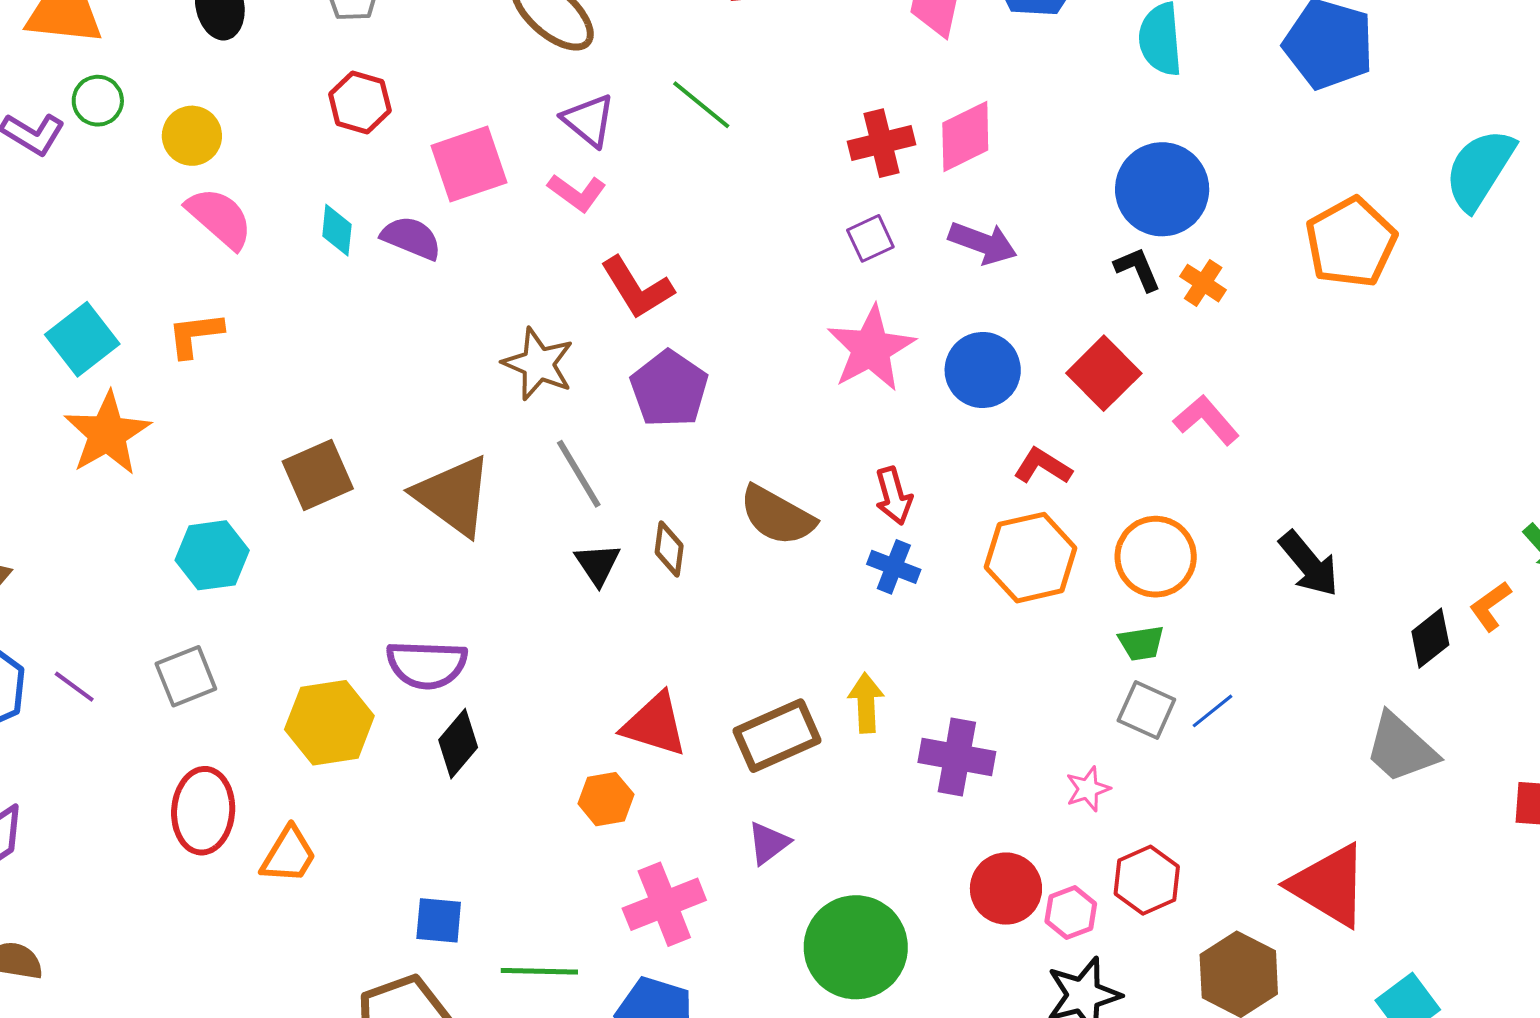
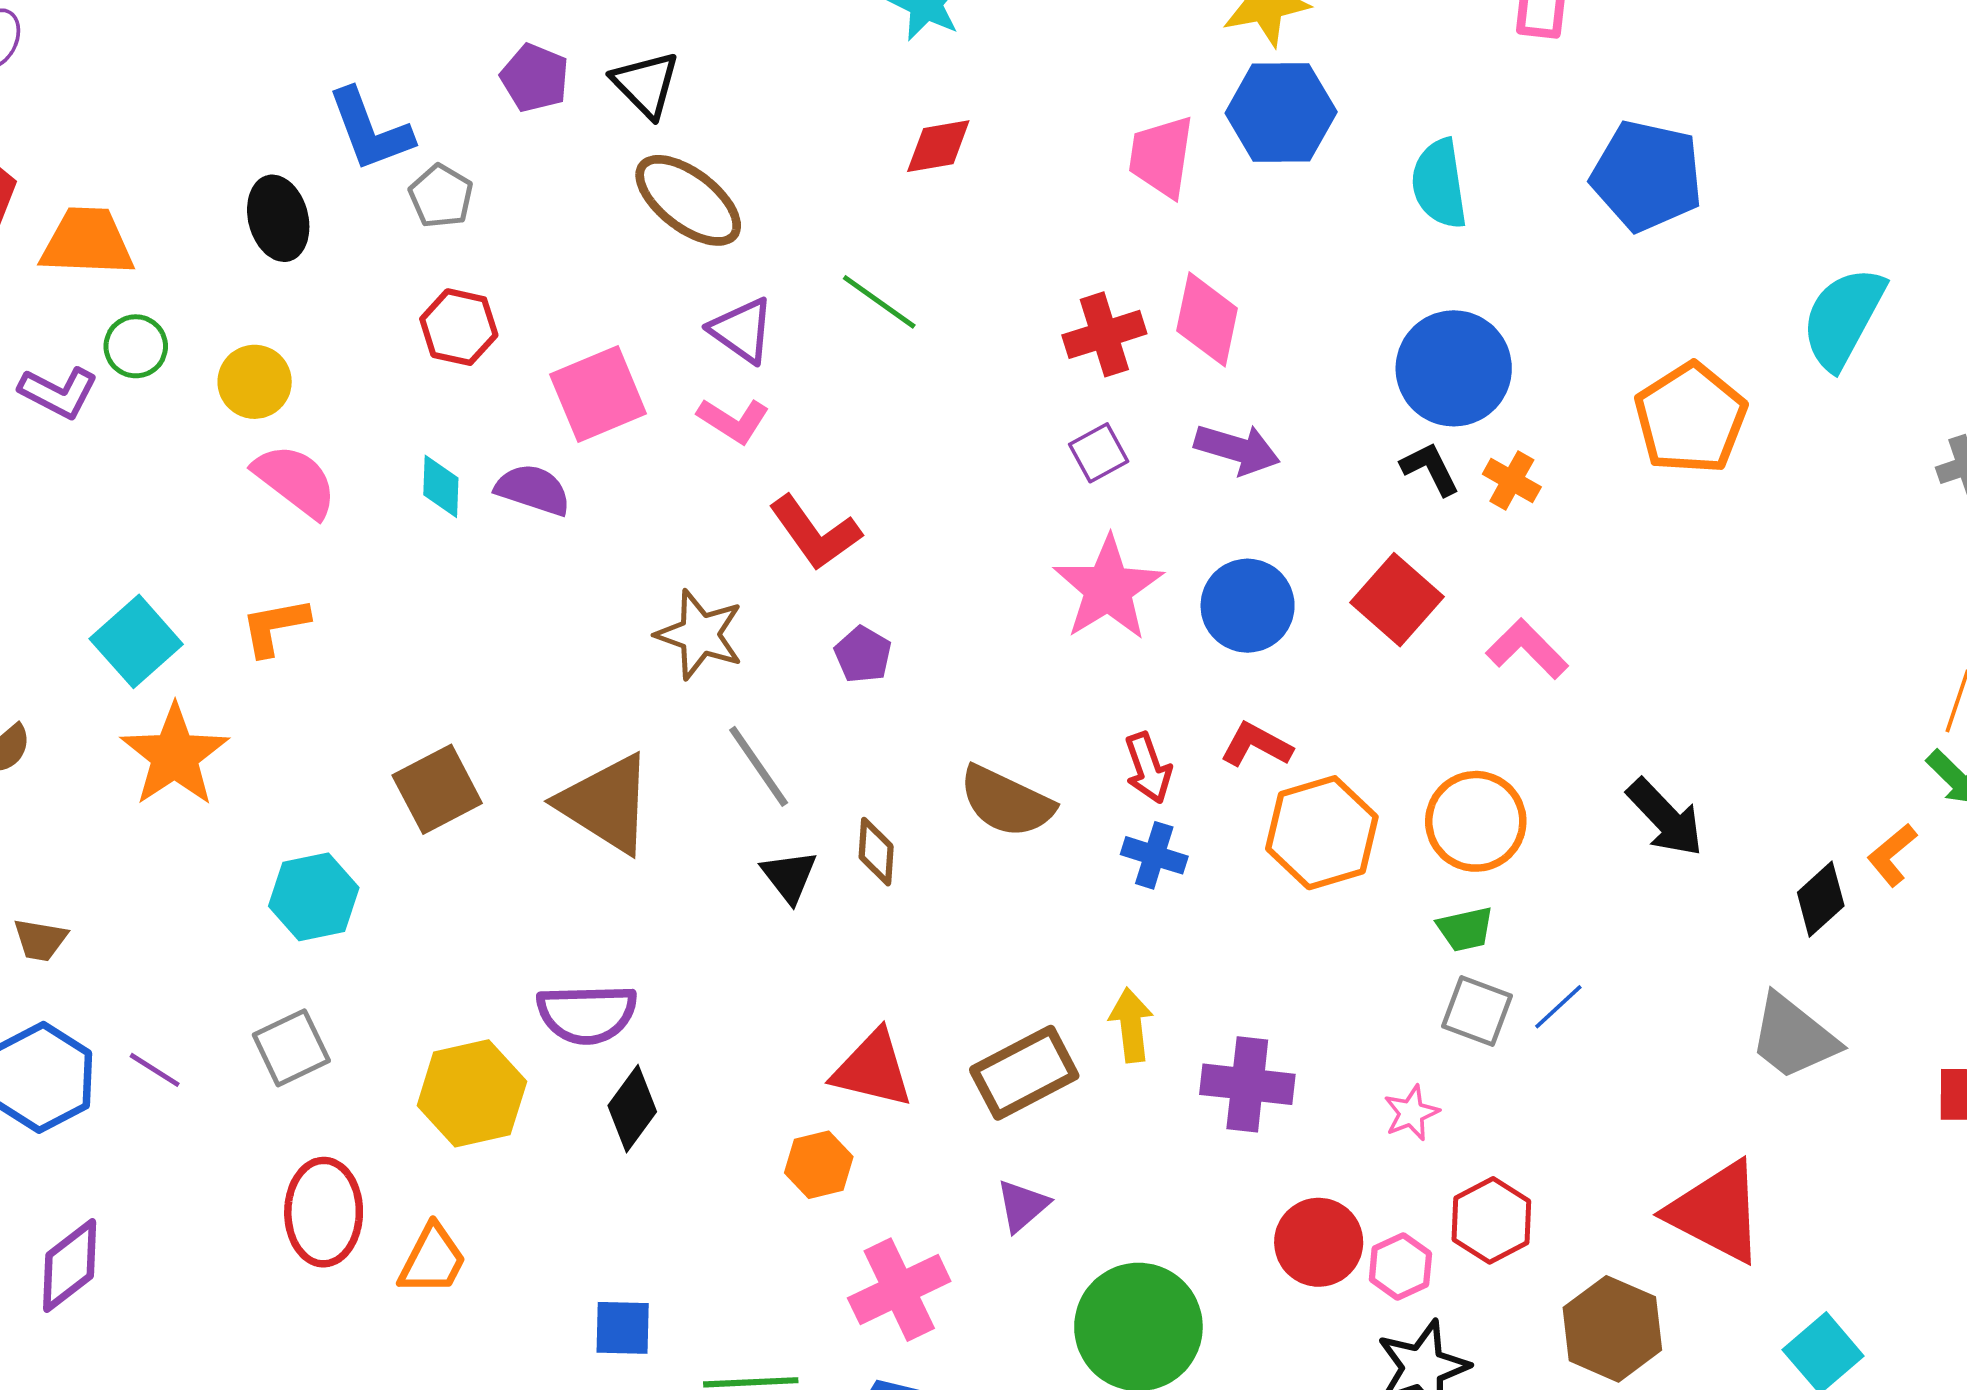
pink diamond: (965, 136) -> (1207, 319), turned -48
purple pentagon: (669, 389) -> (863, 655), size x0.6
red L-shape: (1043, 466) -> (1256, 745), moved

